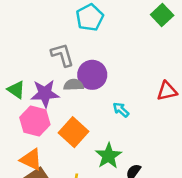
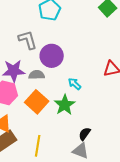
gray semicircle: (74, 85) -> (37, 75), moved
green star: (108, 156) -> (65, 105), moved

